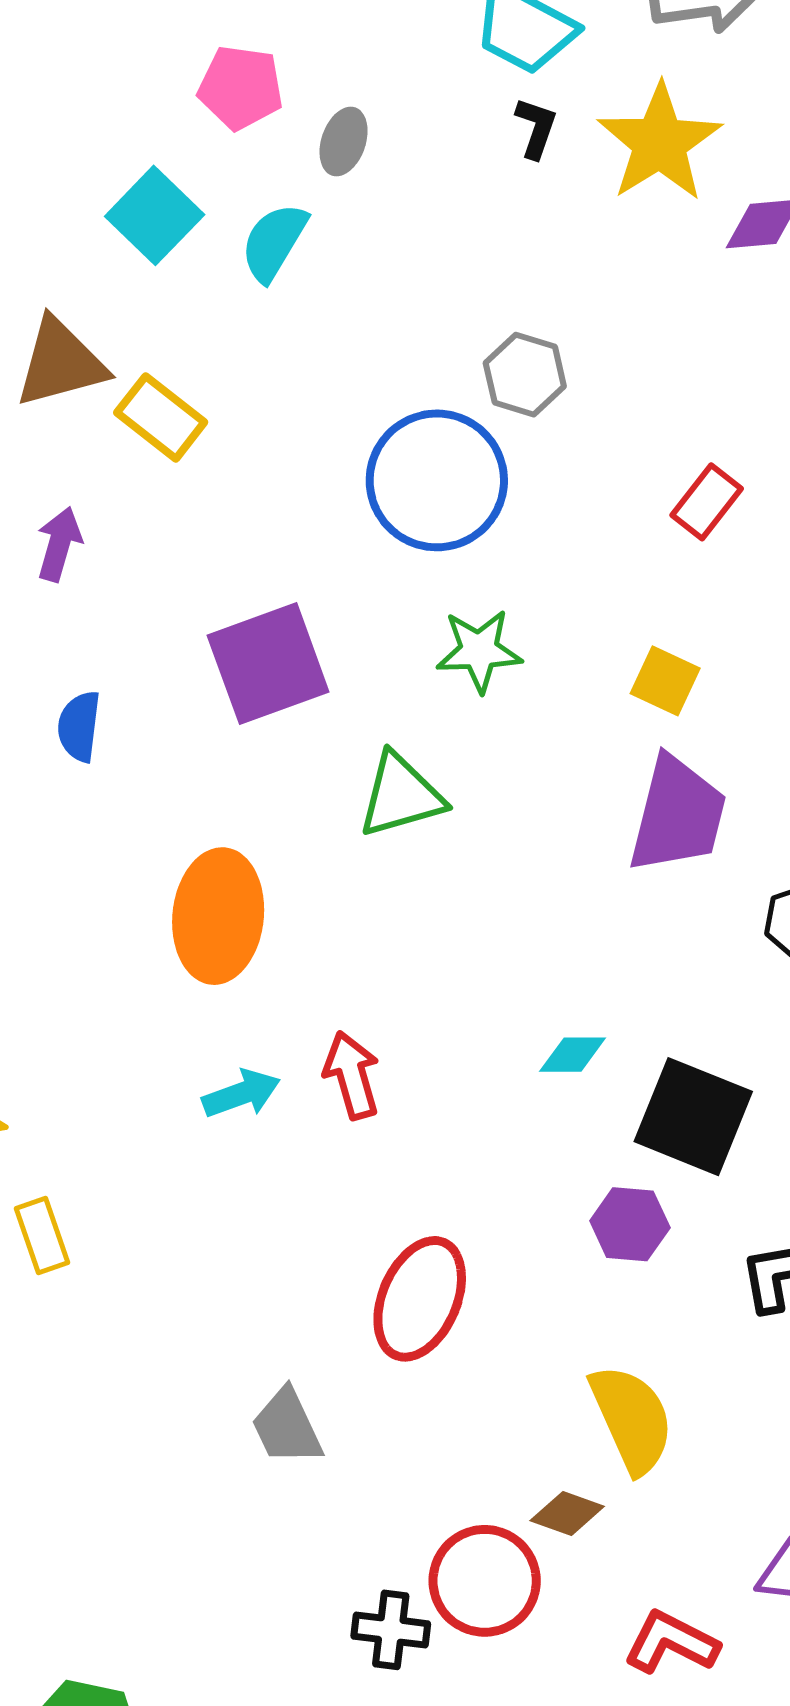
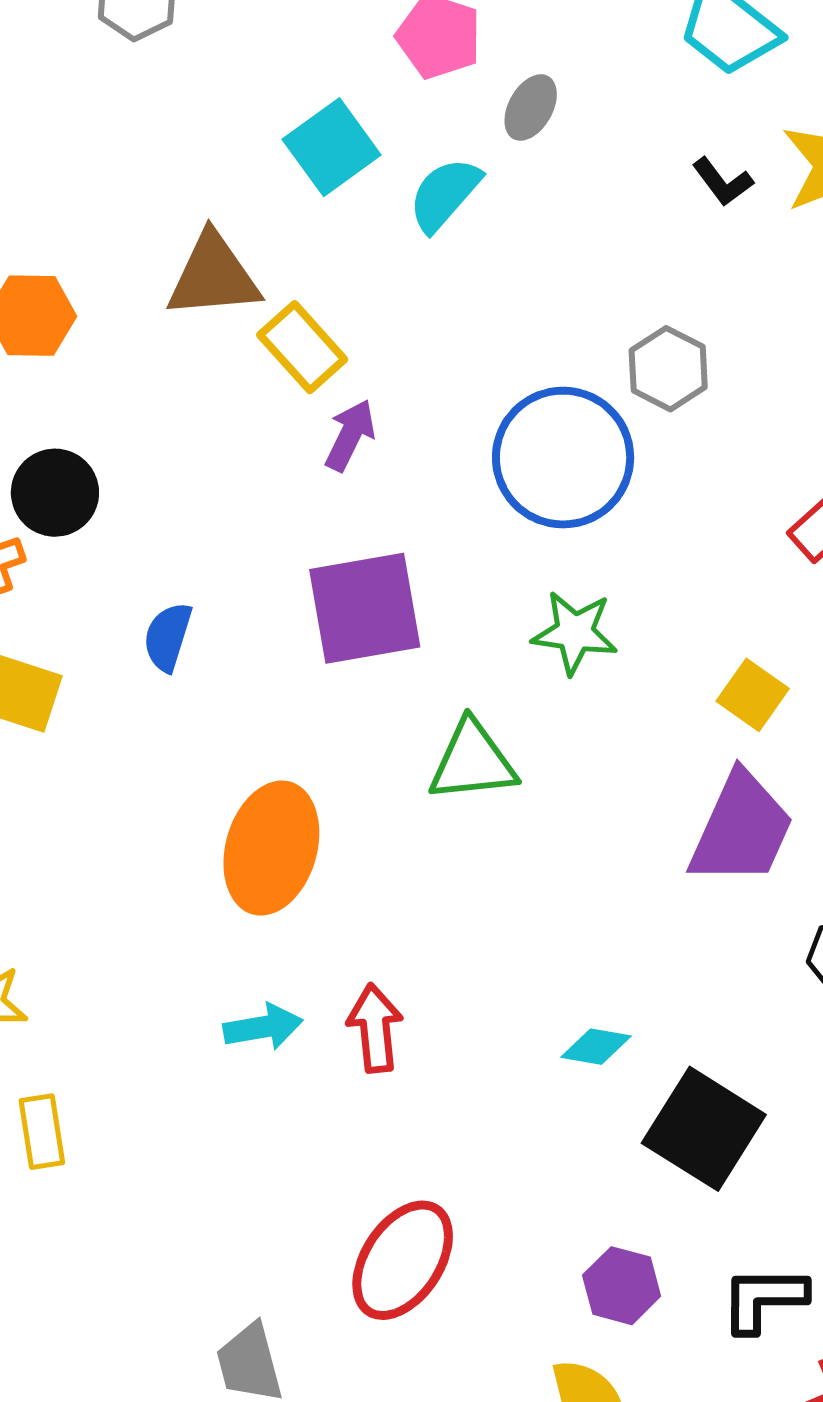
black L-shape: (536, 128) -> (723, 182), moved, turned 114
purple arrow: (59, 544) -> (350, 435), moved
purple hexagon: (630, 1224) -> (622, 1286), moved

